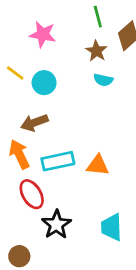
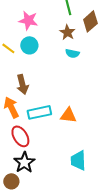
cyan circle: (44, 83) -> (29, 45), moved
brown arrow: (34, 123) -> (22, 84), turned -84
black star: (56, 224) -> (24, 162), moved

